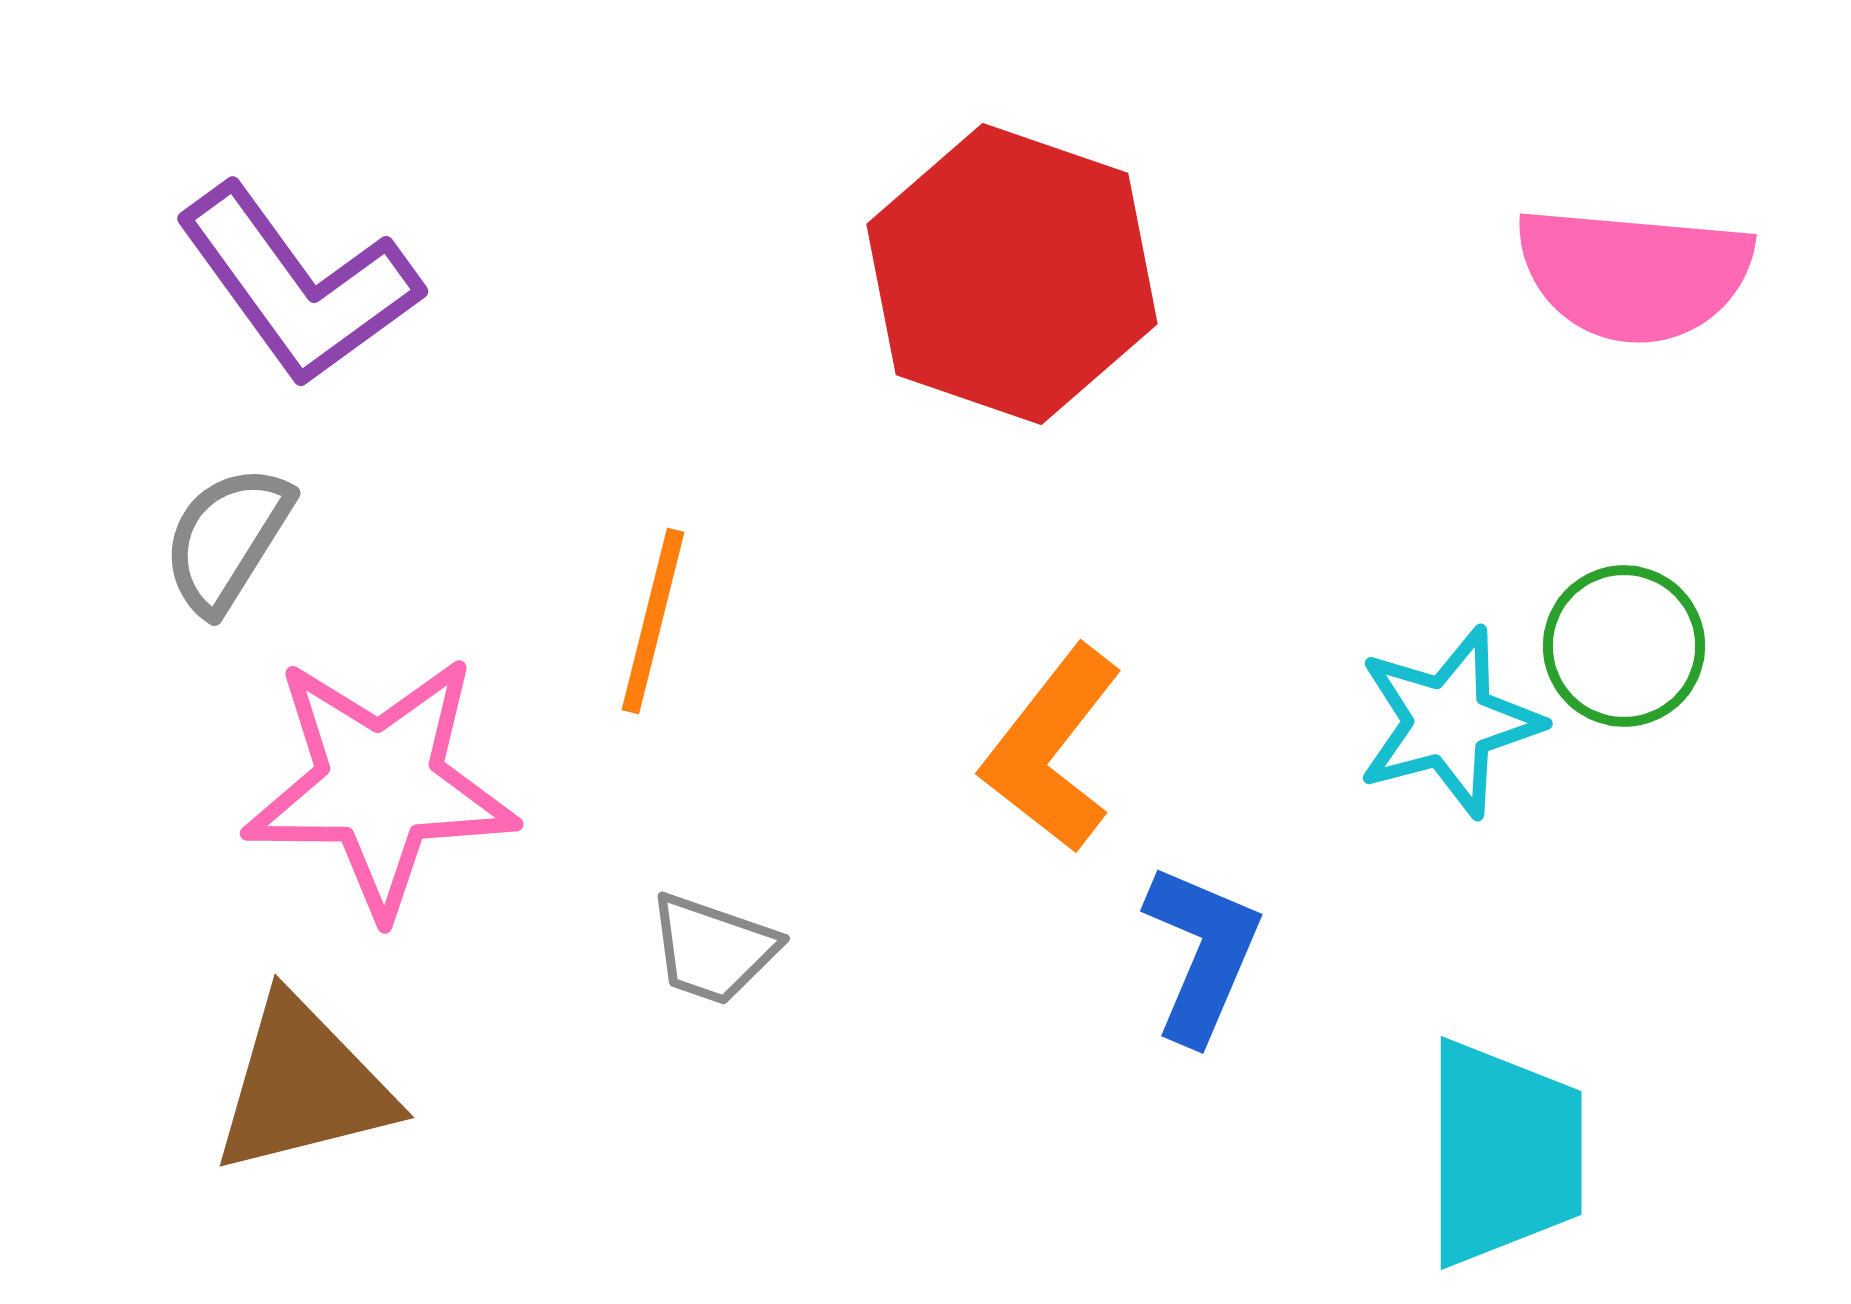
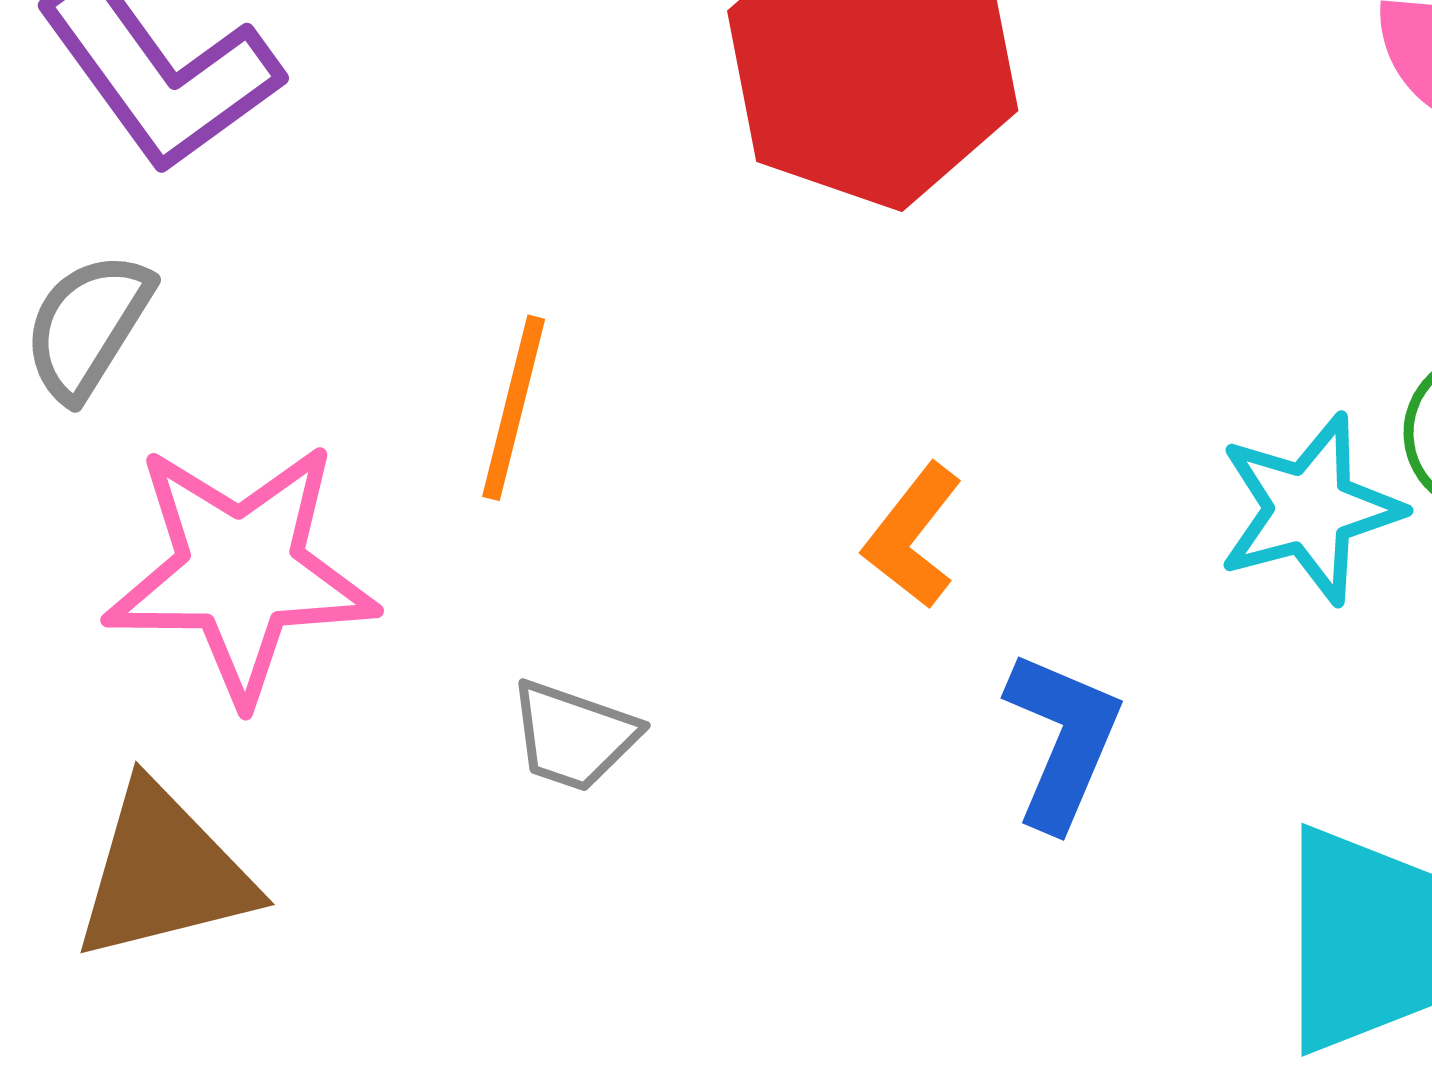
orange L-shape: (1052, 749) -> (913, 536), size x0.7

